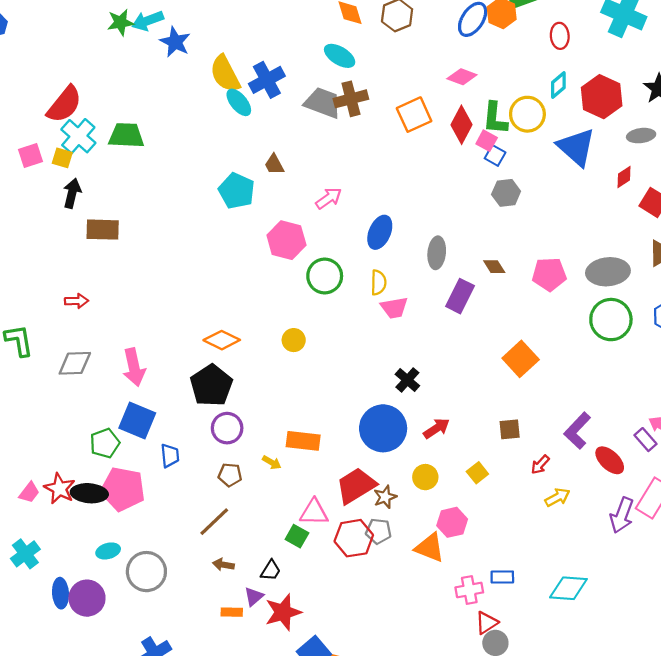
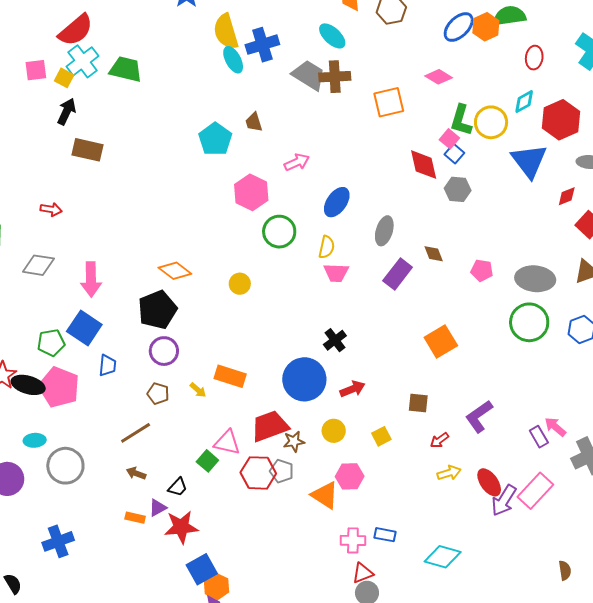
red diamond: (462, 125) -> (424, 165), moved, turned -52
pink pentagon: (549, 274) -> (482, 270), size x0.7
red ellipse: (610, 460) -> (489, 482), moved

